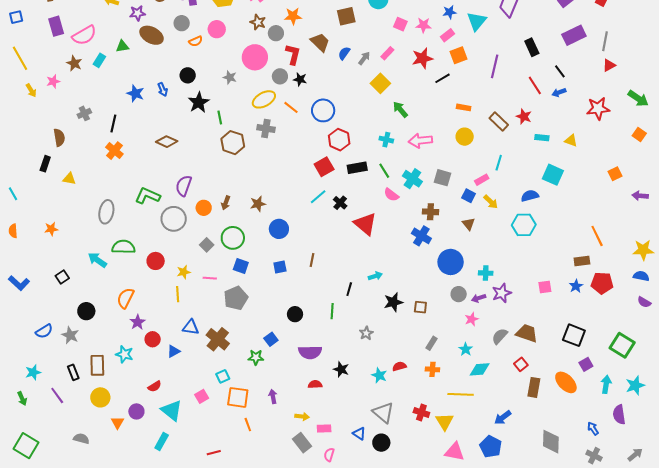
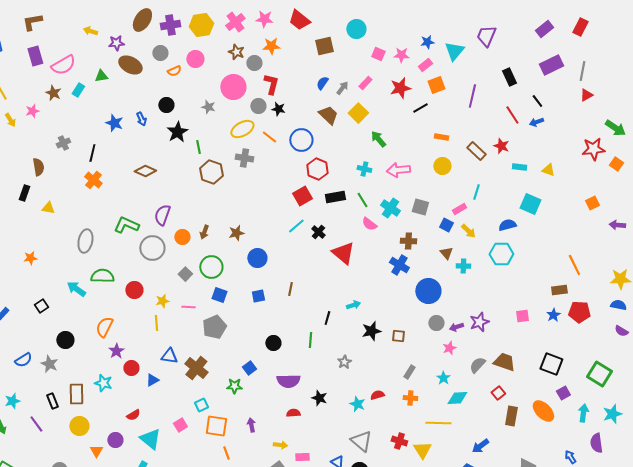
brown trapezoid: (320, 42) -> (328, 115), moved
red star: (598, 108) -> (593, 149), moved
cyan cross: (486, 273) -> (463, 266), moved

